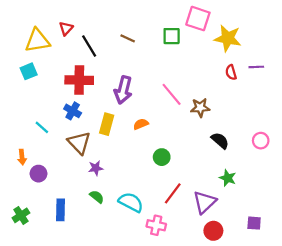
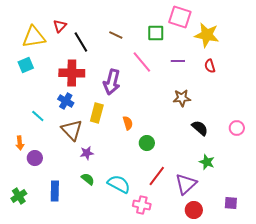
purple line: (256, 67) -> (178, 61), moved
pink line: (172, 94) -> (142, 62), moved
orange semicircle: (141, 124) -> (128, 123), moved, turned 96

